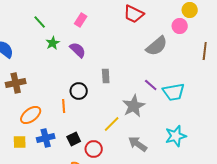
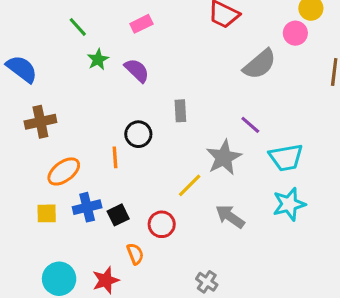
pink rectangle: (81, 20) -> (141, 24), turned 32
cyan trapezoid: (174, 92) -> (286, 157), moved
black square: (74, 139) -> (118, 215), moved

